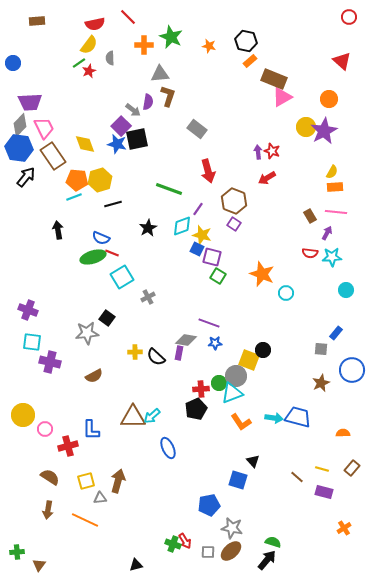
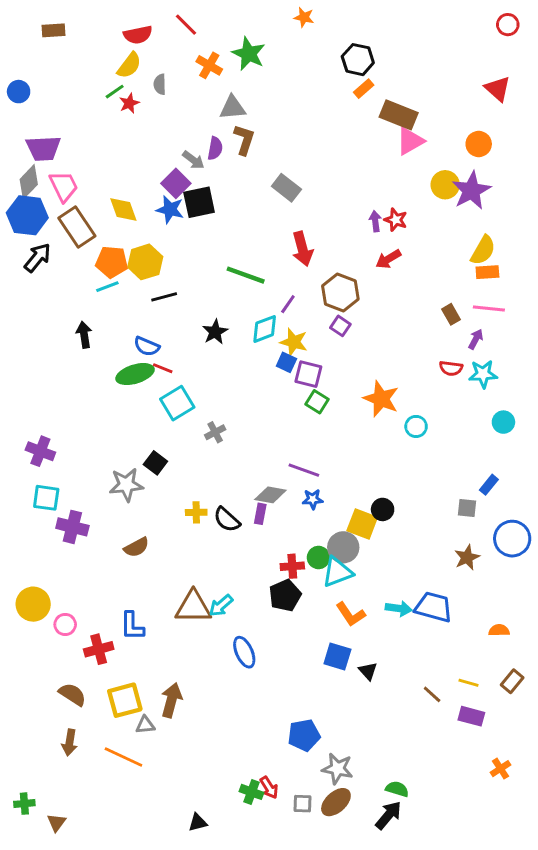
orange cross: (144, 45) -> (209, 65), turned 30
orange star: (209, 46) -> (304, 17), moved
yellow semicircle: (332, 172) -> (483, 250), size x1.5
blue square: (238, 480) -> (337, 657), moved
yellow square: (86, 481) -> (125, 700), size x1.4

